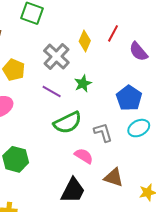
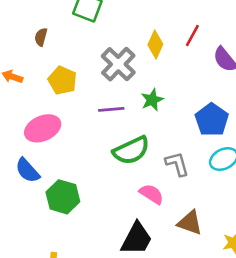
purple line: (52, 91) -> (111, 109), turned -36

